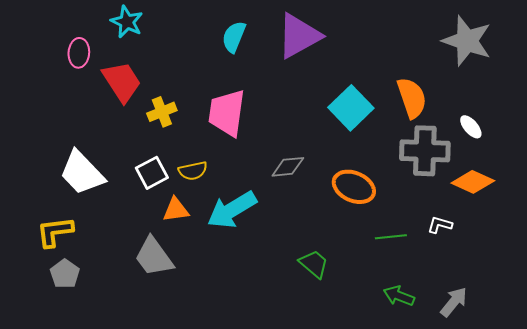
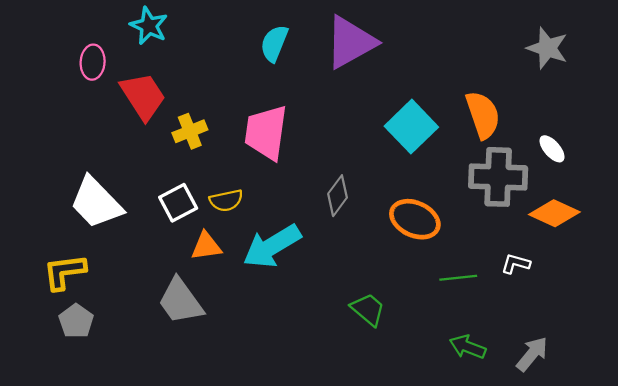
gray star: (467, 41) -> (547, 48), size x0.7
gray diamond: (288, 167) -> (338, 196), turned -48

